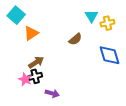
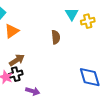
brown semicircle: (75, 39) -> (56, 37), turned -56
blue diamond: (109, 55) -> (90, 77), moved

